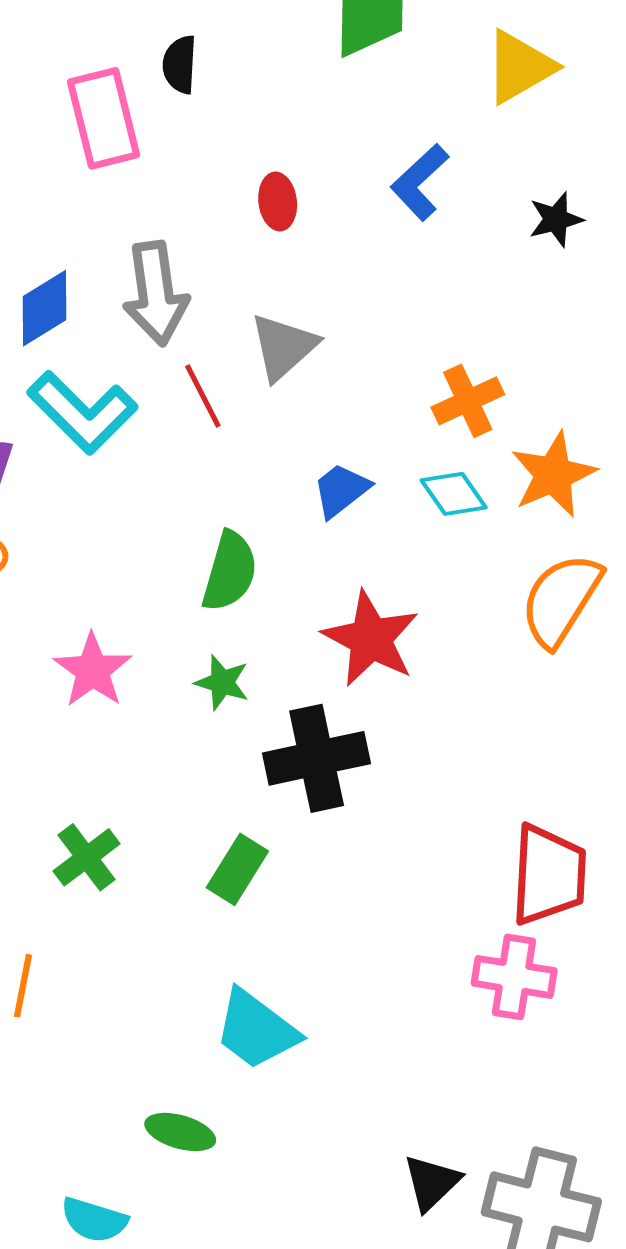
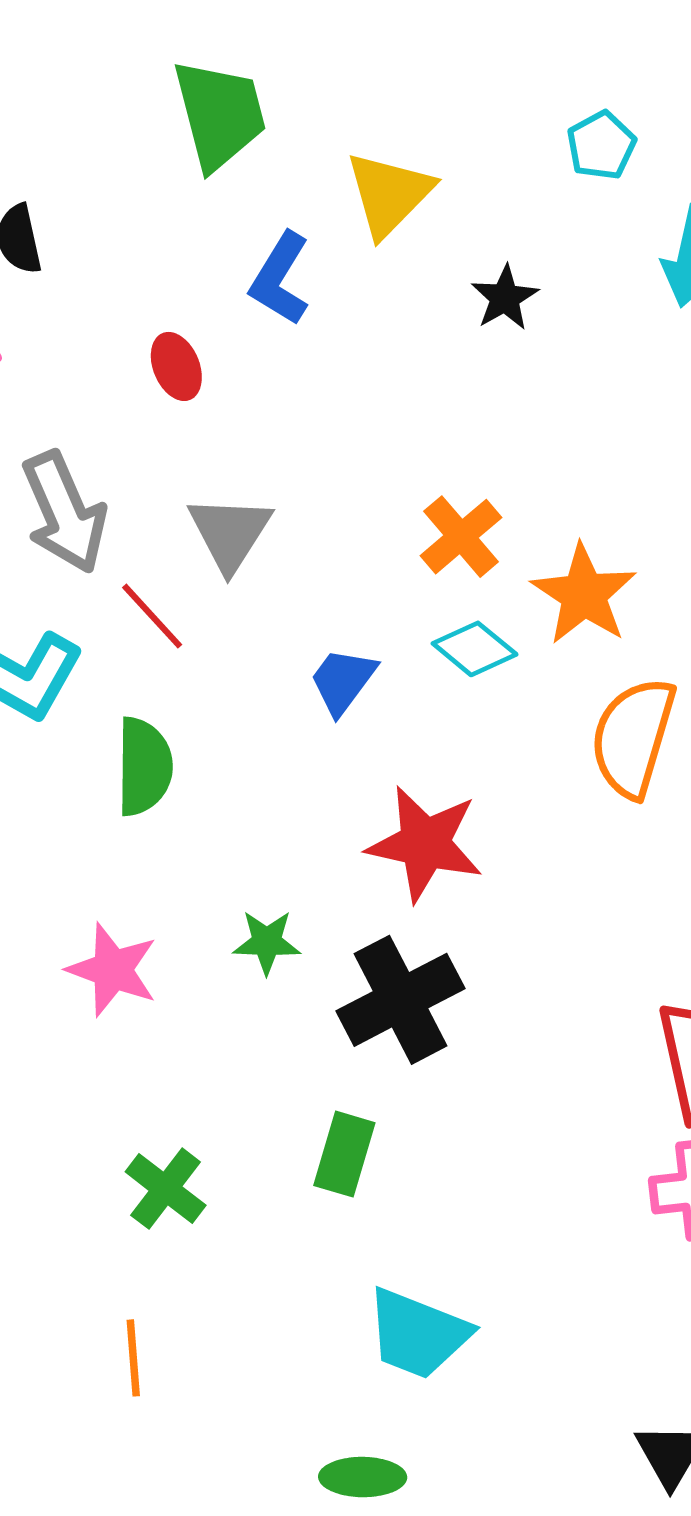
yellow triangle: (520, 67) -> (389, 194), moved
blue L-shape: (420, 182) -> (280, 279), moved
green semicircle: (230, 571) -> (144, 766), moved

